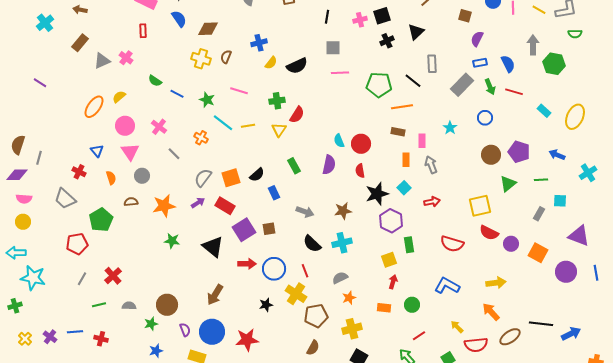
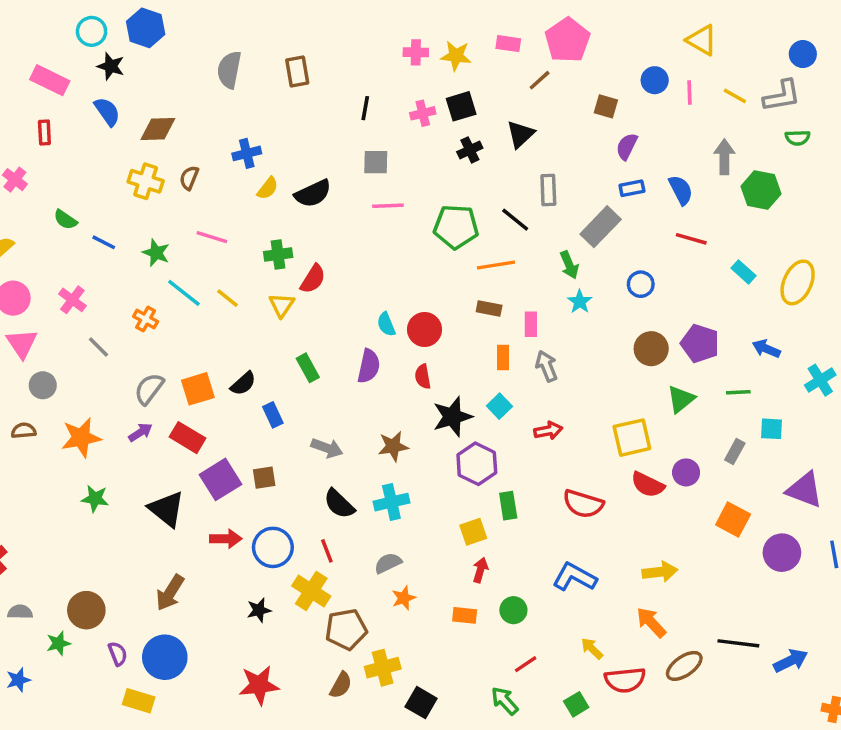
green arrow: (490, 87) -> (569, 265), moved
yellow line: (248, 126) -> (228, 298), turned 48
purple circle: (511, 244) -> (686, 472), moved
yellow cross: (352, 329) -> (383, 668), moved
red star: (247, 340) -> (259, 685), moved
blue star: (156, 351) -> (18, 680), moved

